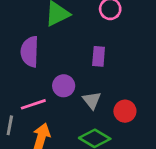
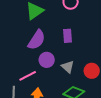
purple semicircle: (30, 52) -> (37, 40), moved, turned -140

